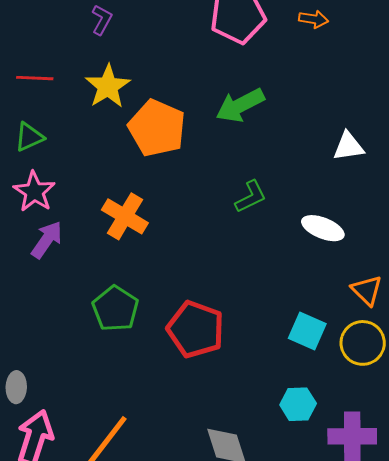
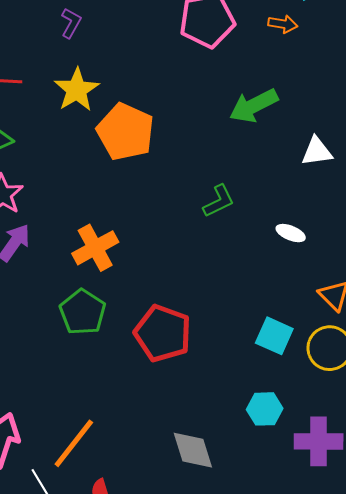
green arrow: (240, 105) -> (254, 106), moved
orange cross: (125, 216) -> (95, 248), moved, turned 30
white ellipse: (323, 228) -> (291, 233), size x0.7

